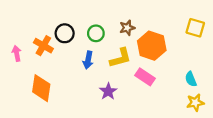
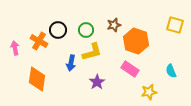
yellow L-shape: (120, 58) -> (92, 52), moved
blue arrow: (88, 60) -> (71, 63), moved
yellow star: (195, 103) -> (149, 92), moved

